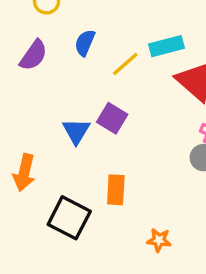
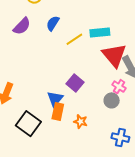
purple square: (112, 118) -> (75, 83), moved
blue triangle: (76, 131) -> (55, 99), moved
orange star: (159, 240) -> (80, 121), moved

